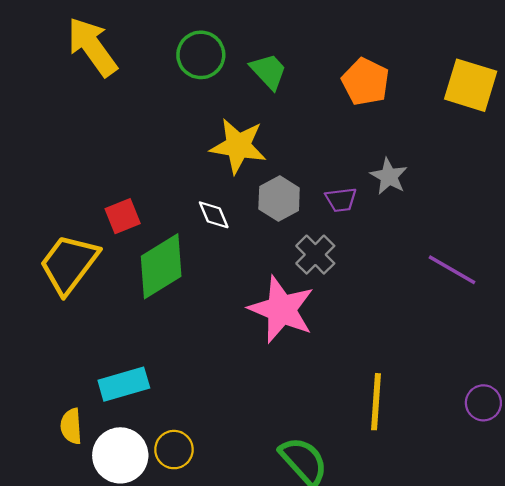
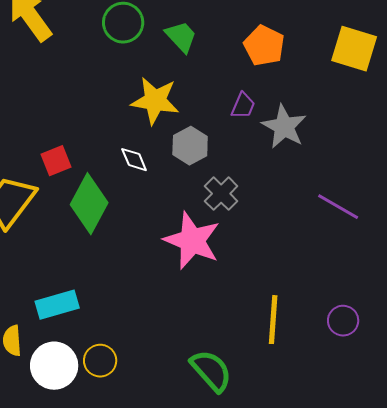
gray star: (389, 176) -> (284, 127), size x1.4
purple trapezoid: (341, 200) -> (243, 106), moved, turned -60
green diamond: (161, 266) -> (89, 204), turned -30
purple circle: (483, 403) -> (343, 321), moved

